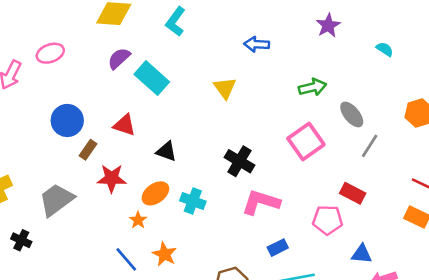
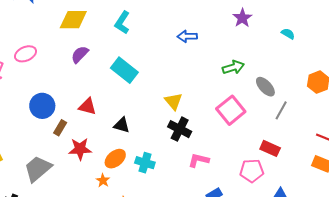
cyan rectangle: (152, 78) -> (124, 70), moved
yellow triangle: (225, 88) -> (173, 101), moved
pink L-shape: (261, 202) -> (199, 160), size x0.7

